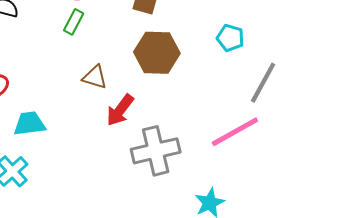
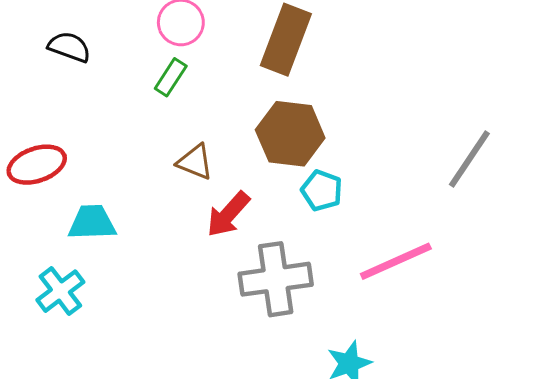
cyan pentagon: (230, 38) -> (322, 190), moved
gray line: (263, 83) -> (469, 159), moved

